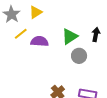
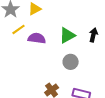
gray circle: (79, 56) -> (71, 62), moved

